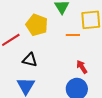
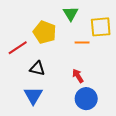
red arrow: (82, 67) -> (78, 76), moved

